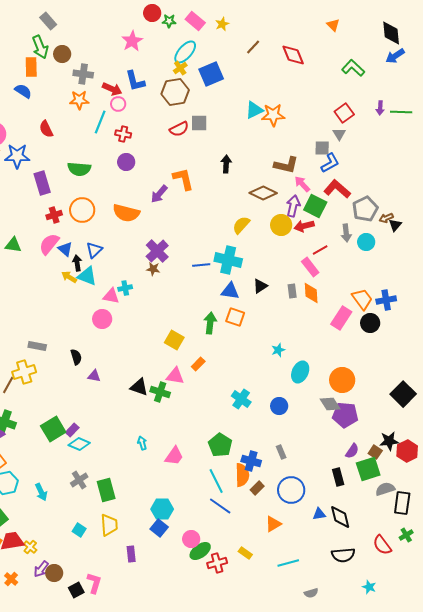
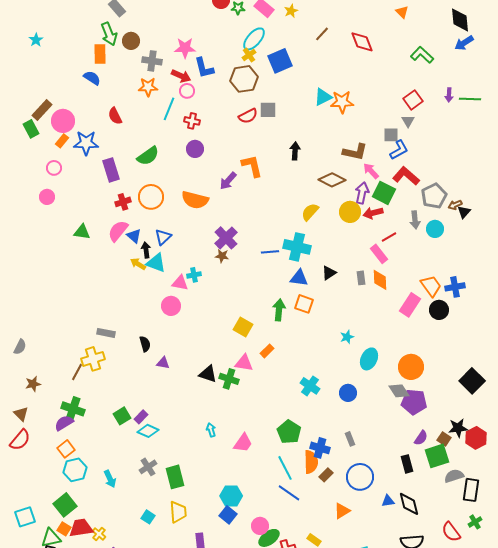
pink star: (132, 41) -> (185, 48), moved, turned 30
green semicircle: (79, 169) -> (148, 156), turned -40
green square: (53, 429) -> (122, 416), size x0.7

